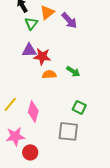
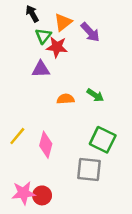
red star: (42, 56) -> (57, 47), moved
green square: (79, 107) -> (103, 140), size x1.5
pink star: (15, 136) -> (24, 193), moved

